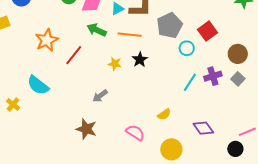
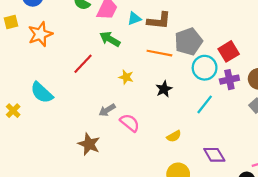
orange line: (130, 35) -> (159, 53), moved
orange star: (47, 40) -> (40, 34), moved
cyan circle: (187, 48) -> (205, 68), size x1.5
black star: (140, 60) -> (164, 89), moved
purple cross: (213, 76) -> (229, 80), moved
pink semicircle: (135, 133) -> (130, 123), moved

